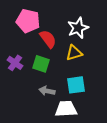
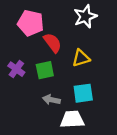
white star: (78, 28) -> (85, 16), moved
green square: (41, 64) -> (45, 70), turned -30

